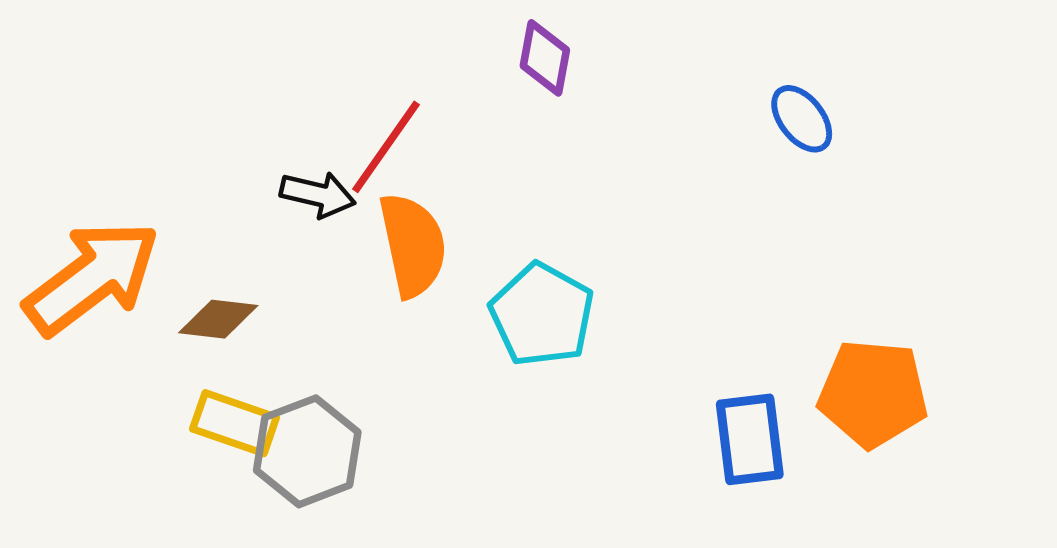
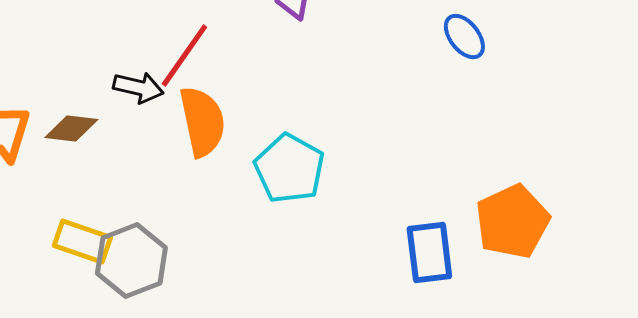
brown diamond: (218, 319) -> (71, 129), moved
orange pentagon: (873, 393) -> (512, 222), turned -30

